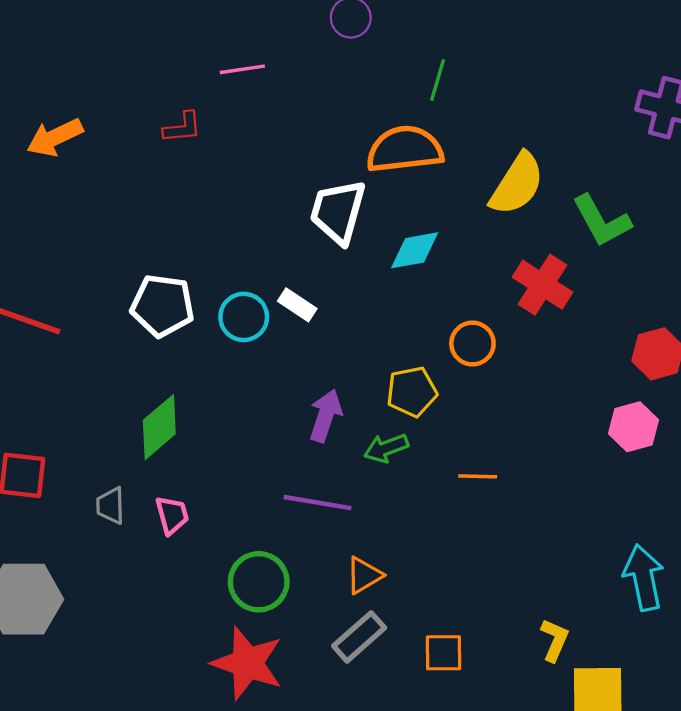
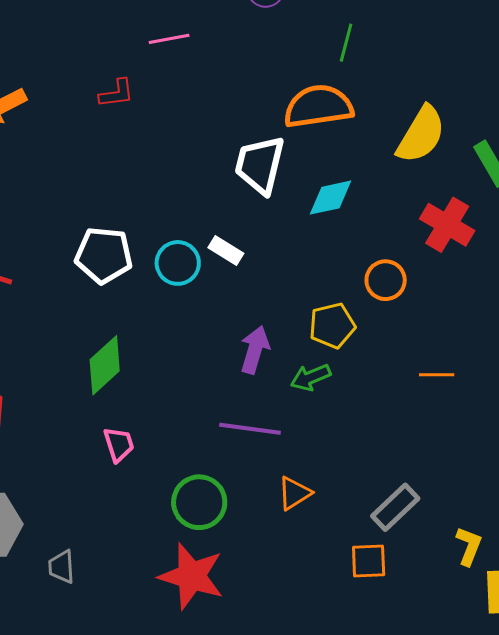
orange line: (478, 476) -> (437, 375), moved
gray trapezoid: (111, 506) -> (62, 567), moved
gray rectangle: (359, 637) -> (395, 507), moved

